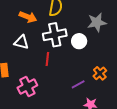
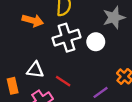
white triangle: (21, 42) -> (35, 70), moved
red line: (47, 59) -> (63, 81), moved, turned -56

